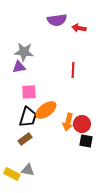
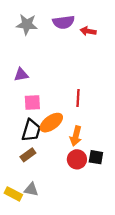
gray star: (24, 52) -> (27, 24), moved
red line: (73, 70) -> (78, 98), moved
red circle: (82, 124) -> (77, 159), moved

